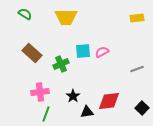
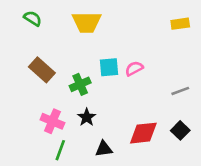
pink cross: (40, 92) -> (52, 121), turned 30
black star: (73, 96) -> (87, 117), moved
black square: (142, 108) -> (180, 130), moved
black triangle: (87, 112) -> (104, 149), moved

